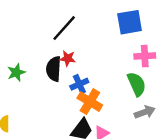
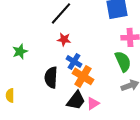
black semicircle: (54, 69) -> (51, 77), moved
blue cross: (79, 84) -> (74, 61), turned -35

